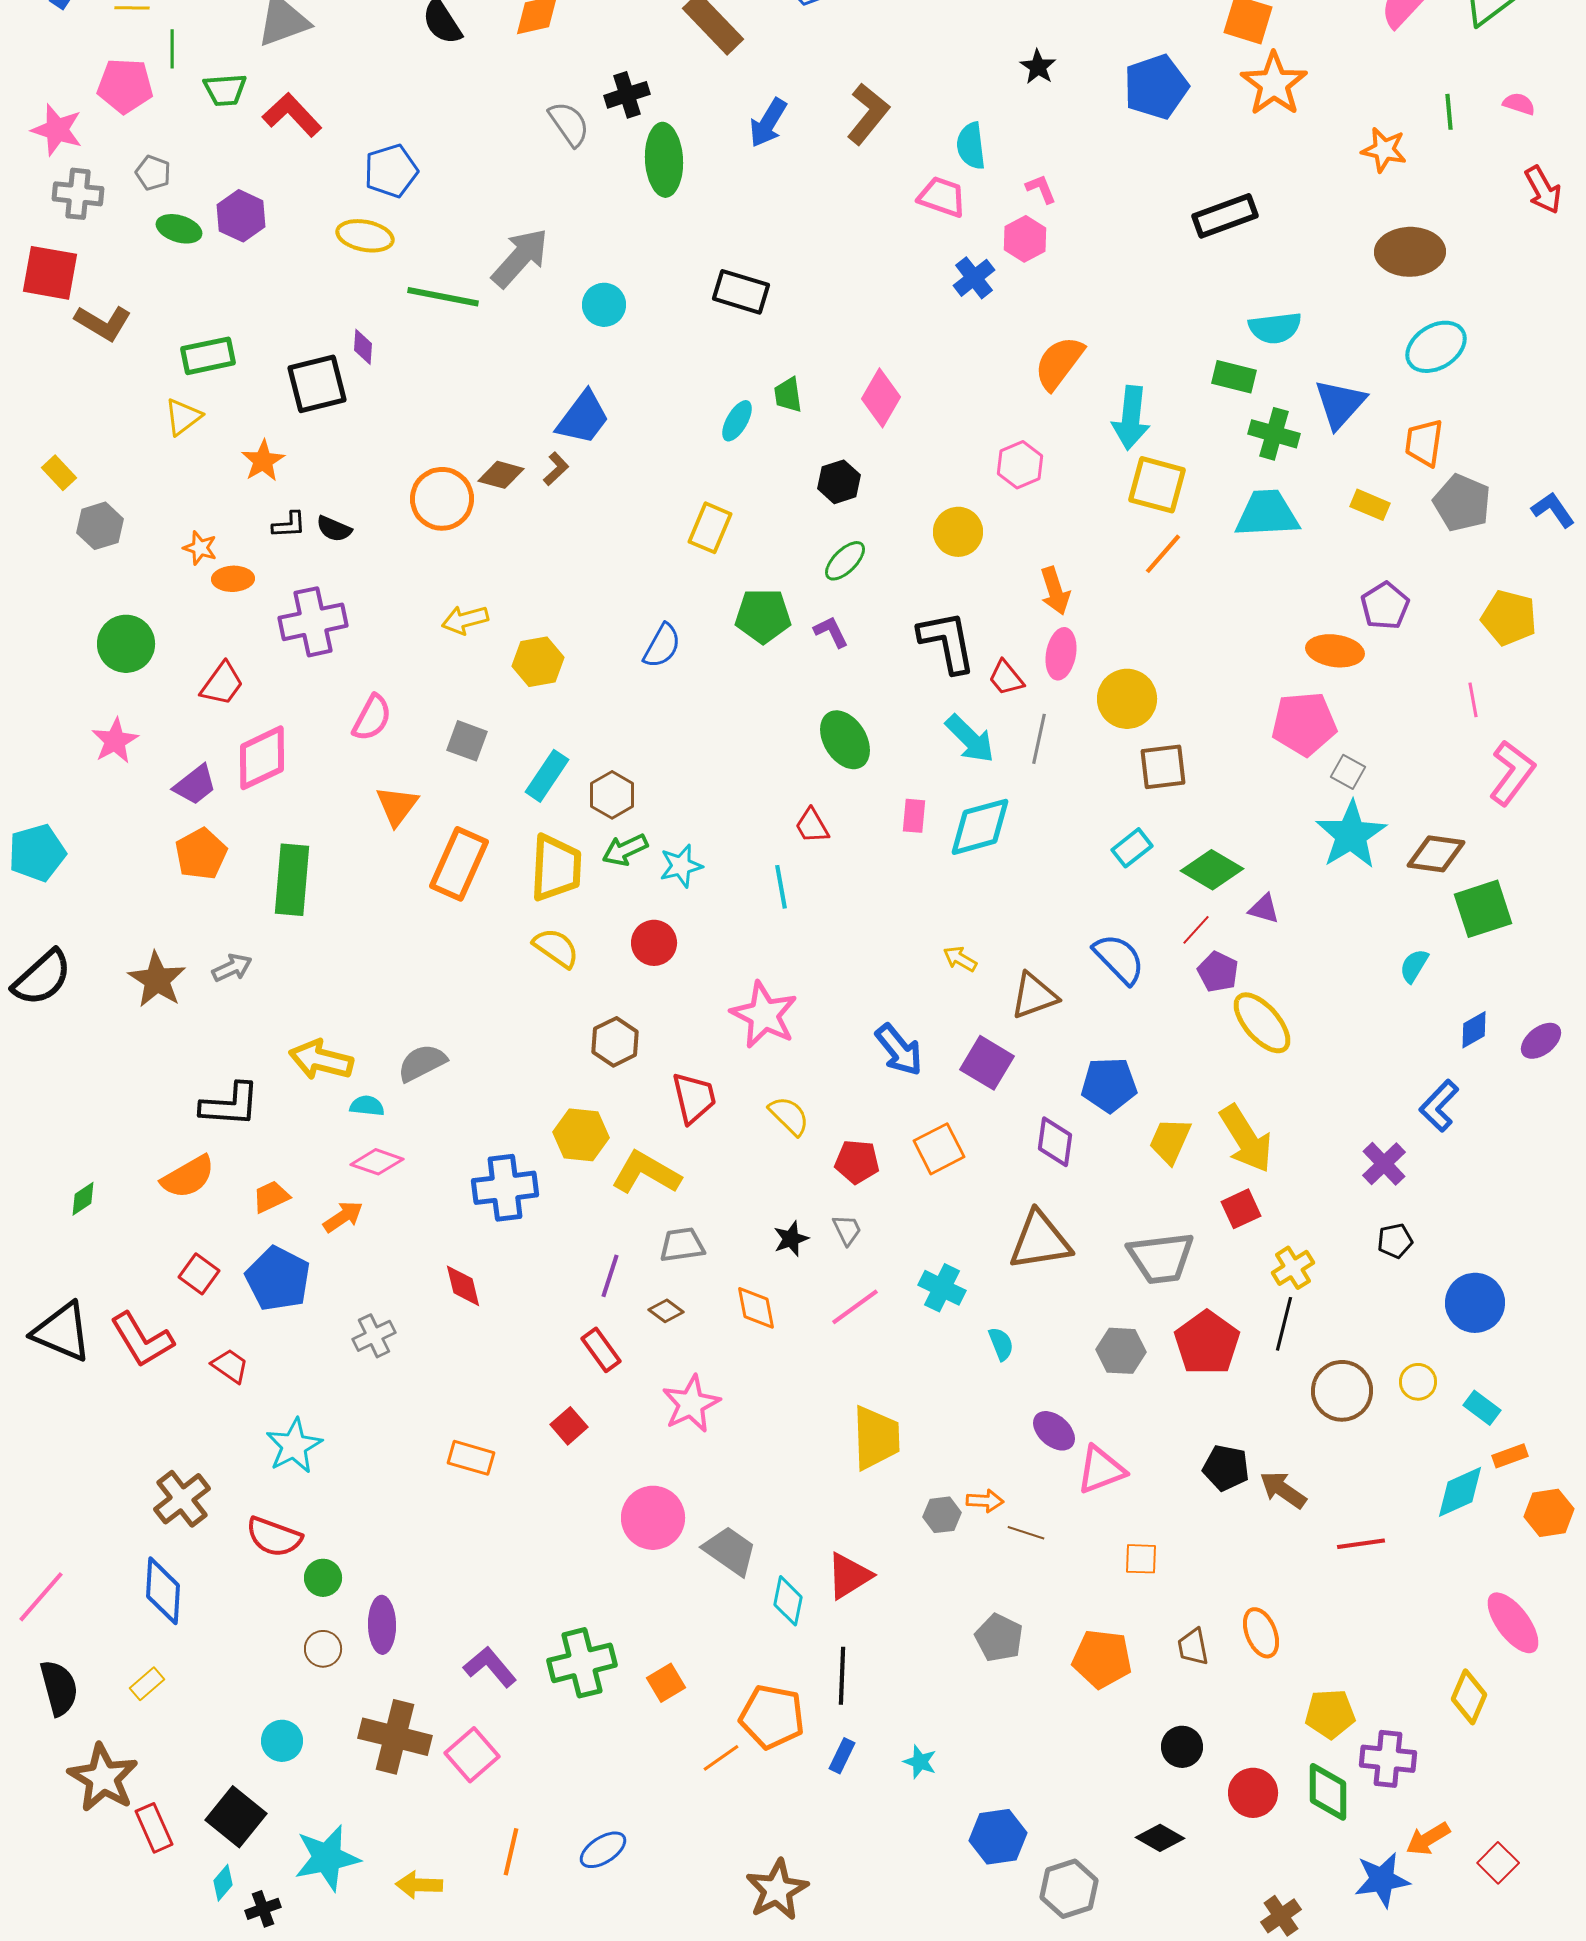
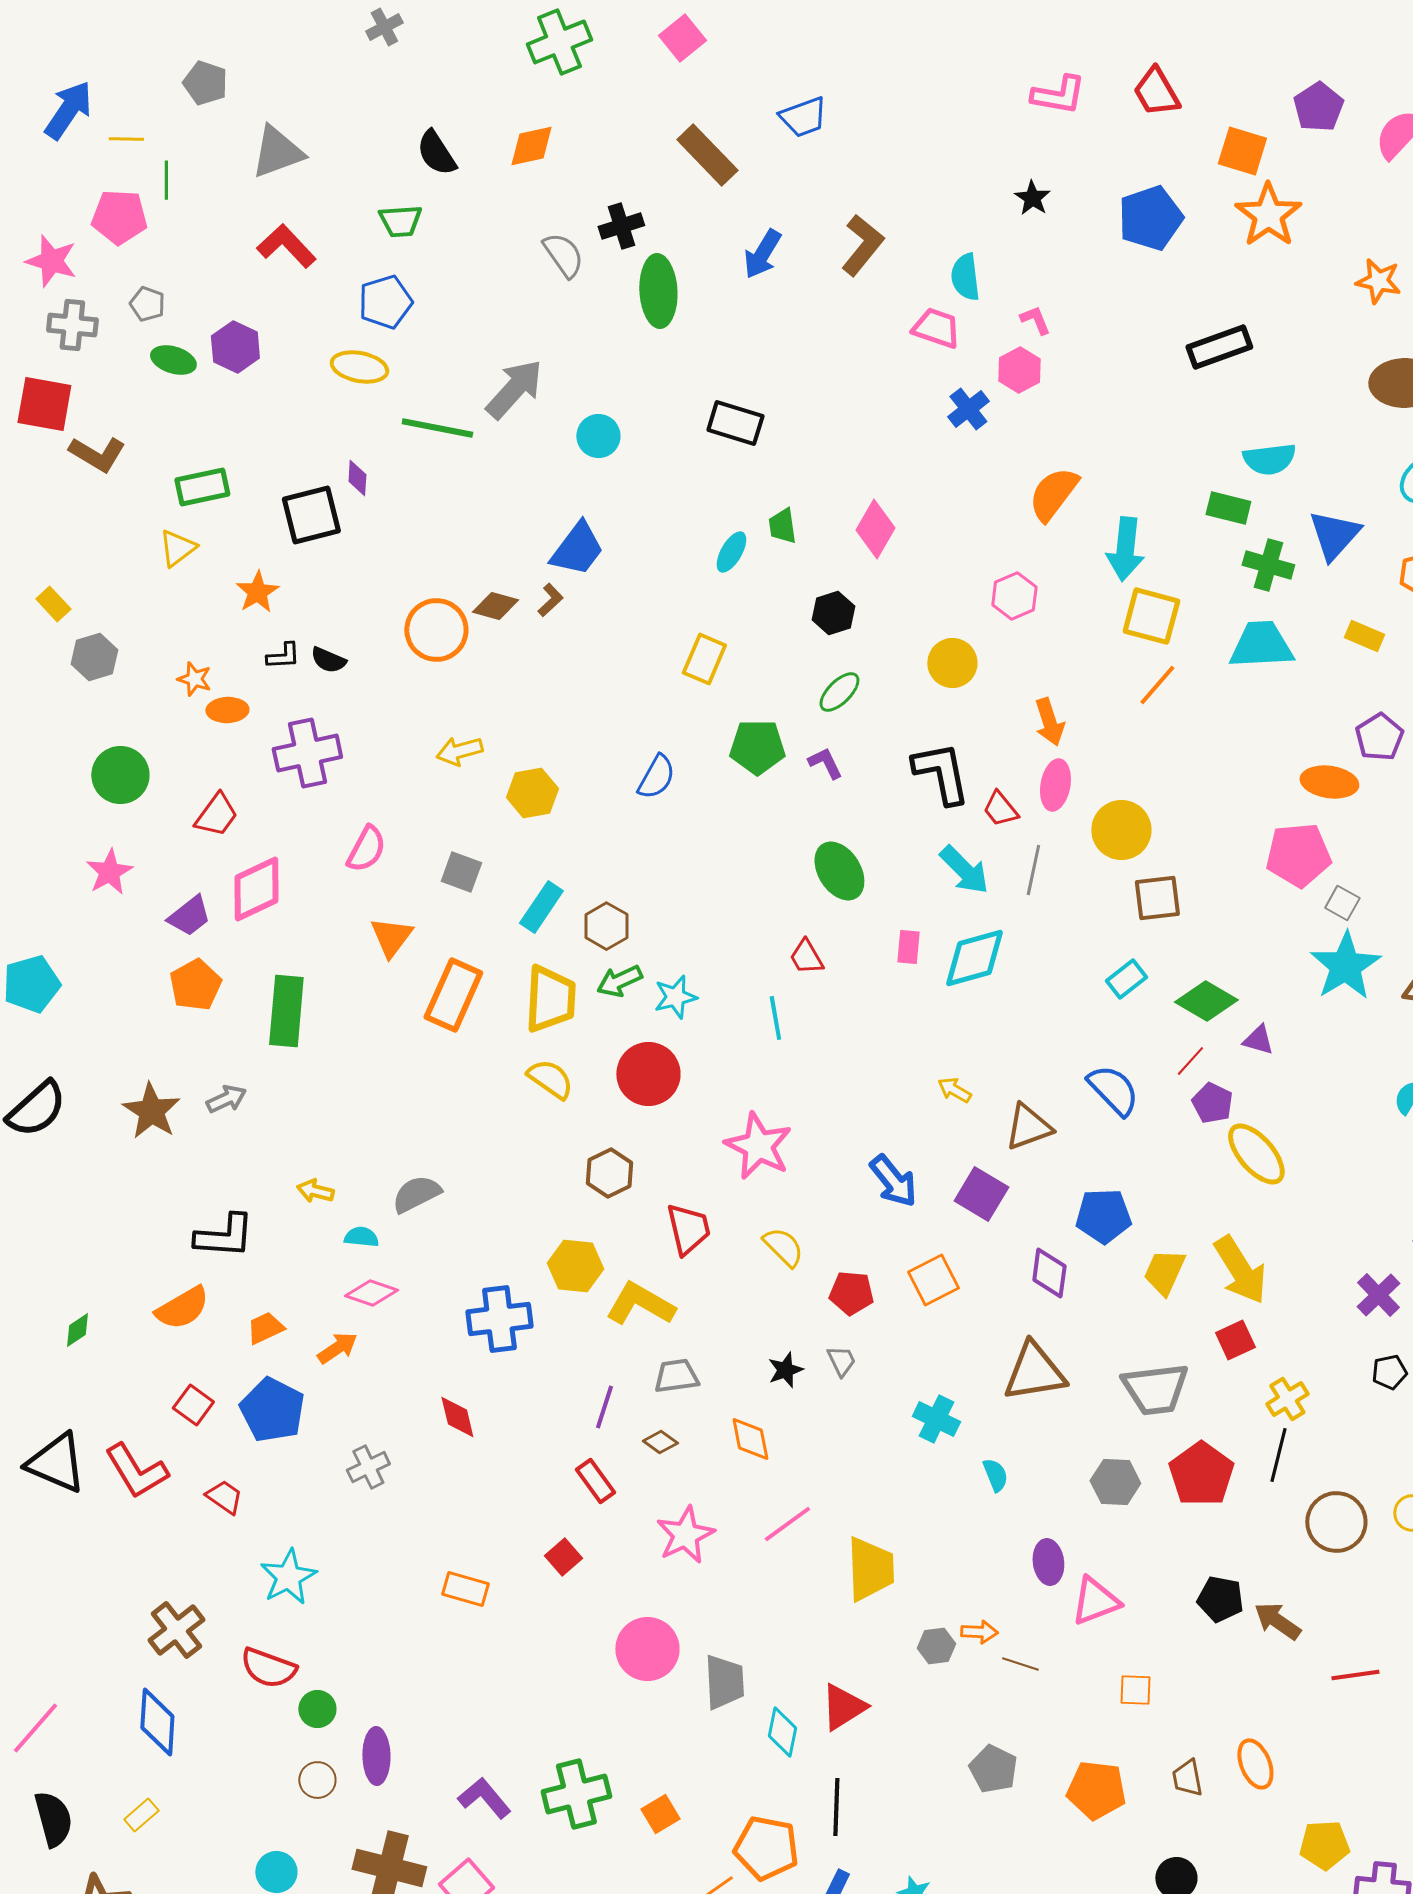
green trapezoid: (225, 90) -> (400, 221), moved
red circle: (654, 943) -> (648, 1074), size x1.4
yellow arrow: (321, 1060) -> (315, 1191), size x0.6
pink line: (855, 1307) -> (787, 1524), moved
purple ellipse: (1054, 1431) -> (1048, 1562), turned 42
gray trapezoid: (730, 1551) -> (724, 1682), turned 52

